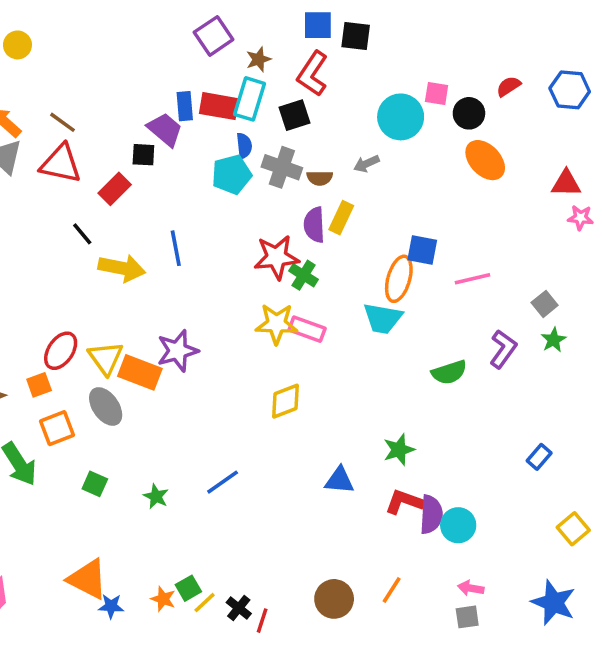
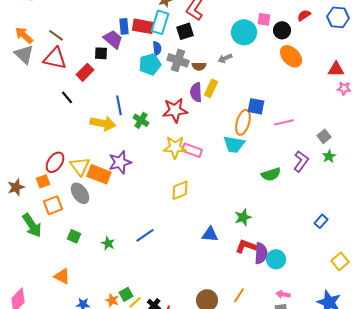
yellow arrow: (122, 268) -> (103, 123), moved
green cross: (303, 275) -> (141, 120), moved
orange triangle: (88, 579) -> (62, 276), moved, size x0.7

